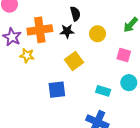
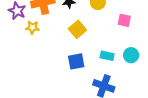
cyan circle: (129, 83) -> (131, 55), moved
blue square: (57, 90) -> (76, 61), moved

